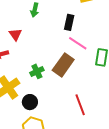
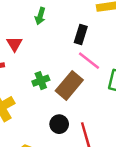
green cross: (37, 71) -> (41, 81), moved
black circle: (30, 102) -> (59, 124), moved

